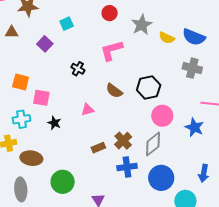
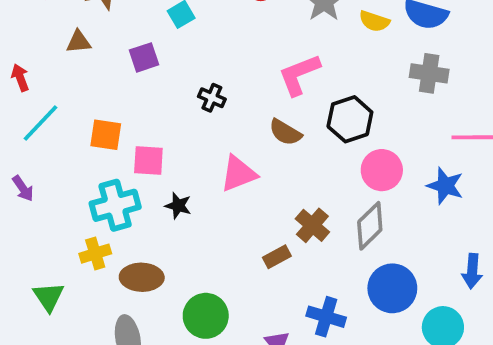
purple square: (45, 44) -> (144, 57), turned 35
pink L-shape: (111, 50) -> (299, 75), moved
pink triangle: (88, 110) -> (239, 174), size x1.5
cyan cross: (22, 119) -> (115, 205), size x1.4
brown rectangle: (98, 148) -> (277, 257), moved
blue cross: (127, 167) -> (326, 317), moved, turned 30

